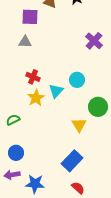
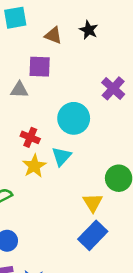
purple square: (30, 17) -> (40, 67), moved
cyan circle: (77, 80) -> (74, 118), moved, size x1.5
blue rectangle: (72, 161) -> (93, 235), moved

